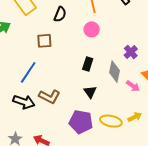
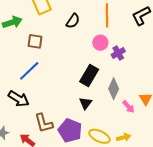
brown square: (44, 41) -> (35, 41), moved
purple cross: (131, 52) -> (118, 53), moved
black rectangle: (88, 64) -> (89, 76), size x1.5
brown L-shape: (49, 97) -> (44, 123), moved, turned 35

